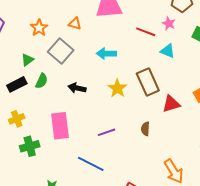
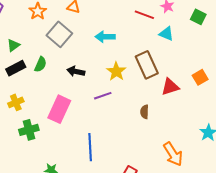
green triangle: (27, 60) -> (13, 45), moved
pink rectangle: (60, 126) -> (59, 109), turned 32
purple line: (106, 132) -> (103, 96), moved
blue line: (91, 164) -> (90, 147), turned 60

